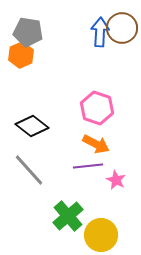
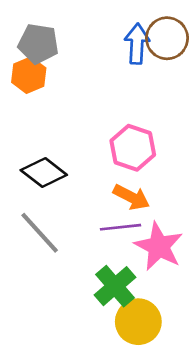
pink star: (116, 180) -> (159, 246), size x1.8
green cross: (68, 216) -> (115, 286), moved

